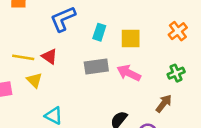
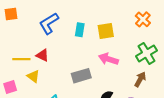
gray rectangle: (96, 67) -> (81, 76), moved
green cross: (176, 73) -> (147, 53), size x1.5

